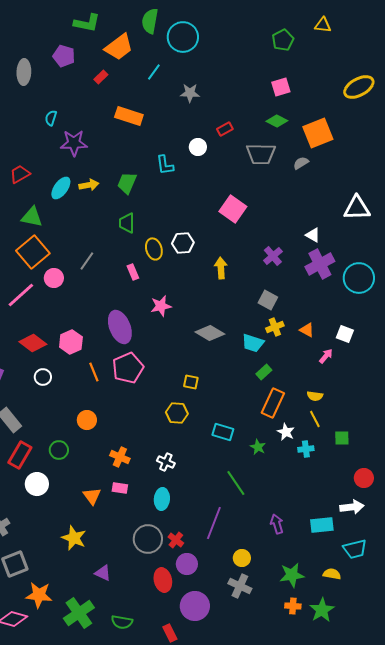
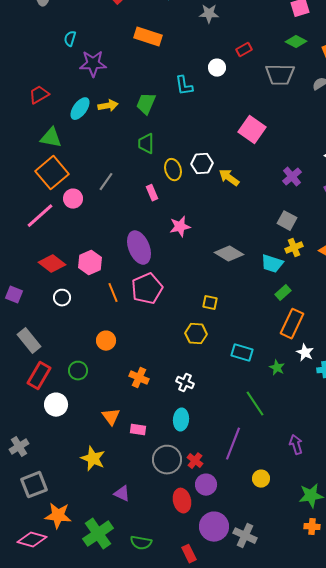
yellow arrow: (221, 268) -> (229, 178), moved, turned -50
pink rectangle: (120, 488) -> (138, 430), moved
gray cross: (240, 586) -> (245, 536), moved

